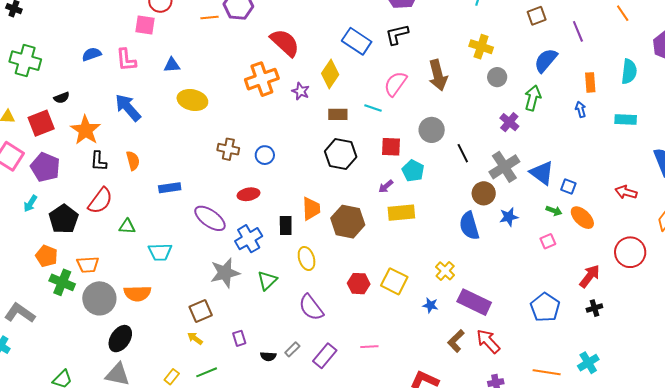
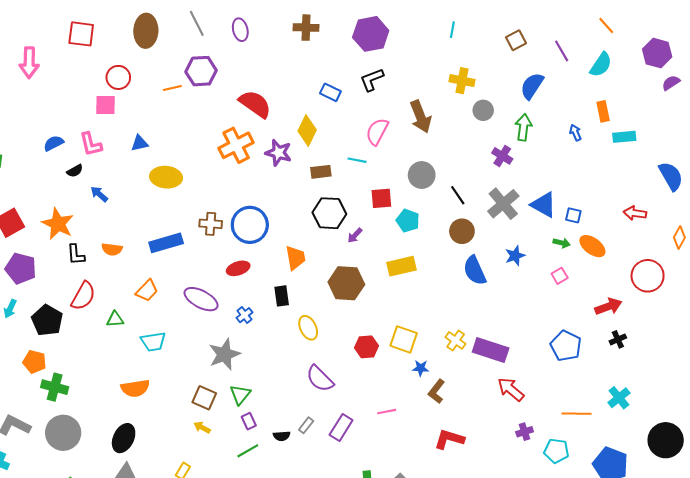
blue rectangle: (357, 41) -> (330, 92), size x0.7
cyan semicircle: (629, 72) -> (601, 65), moved, turned 35
orange rectangle: (590, 82) -> (603, 111), moved
purple star: (301, 91) -> (278, 153), size x1.4
black semicircle: (62, 98) -> (75, 171), moved
blue arrow: (128, 108) -> (99, 194), size x0.6
blue circle: (265, 155) -> (250, 225), size x1.8
orange semicircle: (133, 161) -> (112, 249), turned 120
purple arrow: (386, 186) -> (355, 235), moved
blue rectangle: (170, 188) -> (166, 243), moved, size x1.4
brown circle: (484, 193) -> (462, 231), moved
orange trapezoid: (311, 209) -> (295, 258), moved
blue cross: (249, 239) -> (245, 315), size x0.6
orange trapezoid: (88, 265) -> (147, 291), moved, turned -35
yellow cross: (445, 271) -> (456, 340), moved
red arrow: (590, 276) -> (608, 307), turned 40
green triangle: (267, 280) -> (240, 395), moved
gray circle: (99, 298) -> (63, 433), moved
blue star: (430, 305) -> (421, 368), moved
brown square: (201, 311) -> (204, 398), turned -35
brown L-shape: (456, 341) -> (436, 391), moved
green line: (207, 372) -> (248, 451), moved

